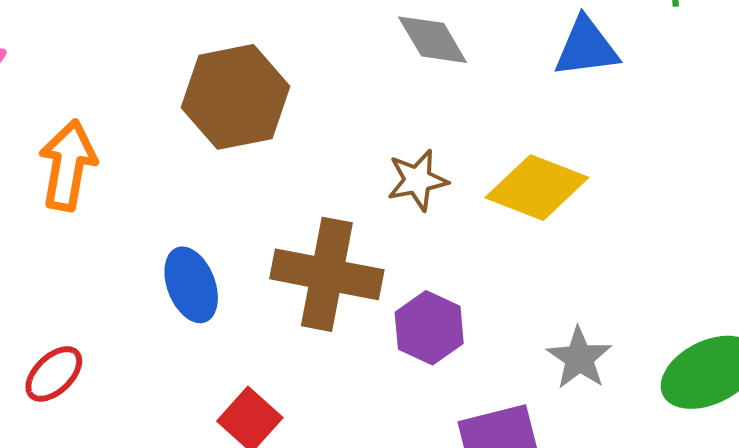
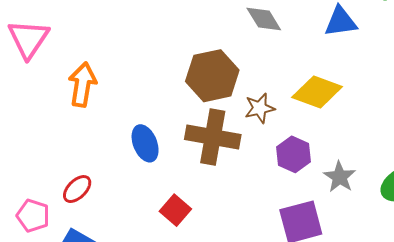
brown hexagon: (235, 97) -> (212, 76), moved
brown star: (417, 180) -> (260, 108), moved
purple hexagon: (429, 328) -> (294, 154), moved

